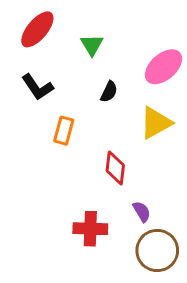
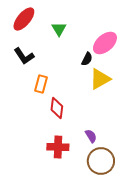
black semicircle: (109, 92) -> (87, 59), moved
red diamond: (115, 168) -> (57, 108), moved

